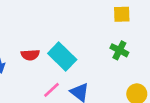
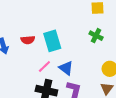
cyan rectangle: (62, 57) -> (52, 41), turned 30

